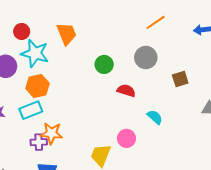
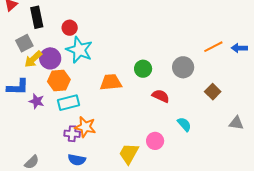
orange line: (156, 22) -> (213, 47), moved
orange trapezoid: (67, 34) -> (111, 82), moved, turned -80
brown square: (180, 79) -> (213, 92), turned -35
orange hexagon: (38, 86) -> (59, 81), moved

